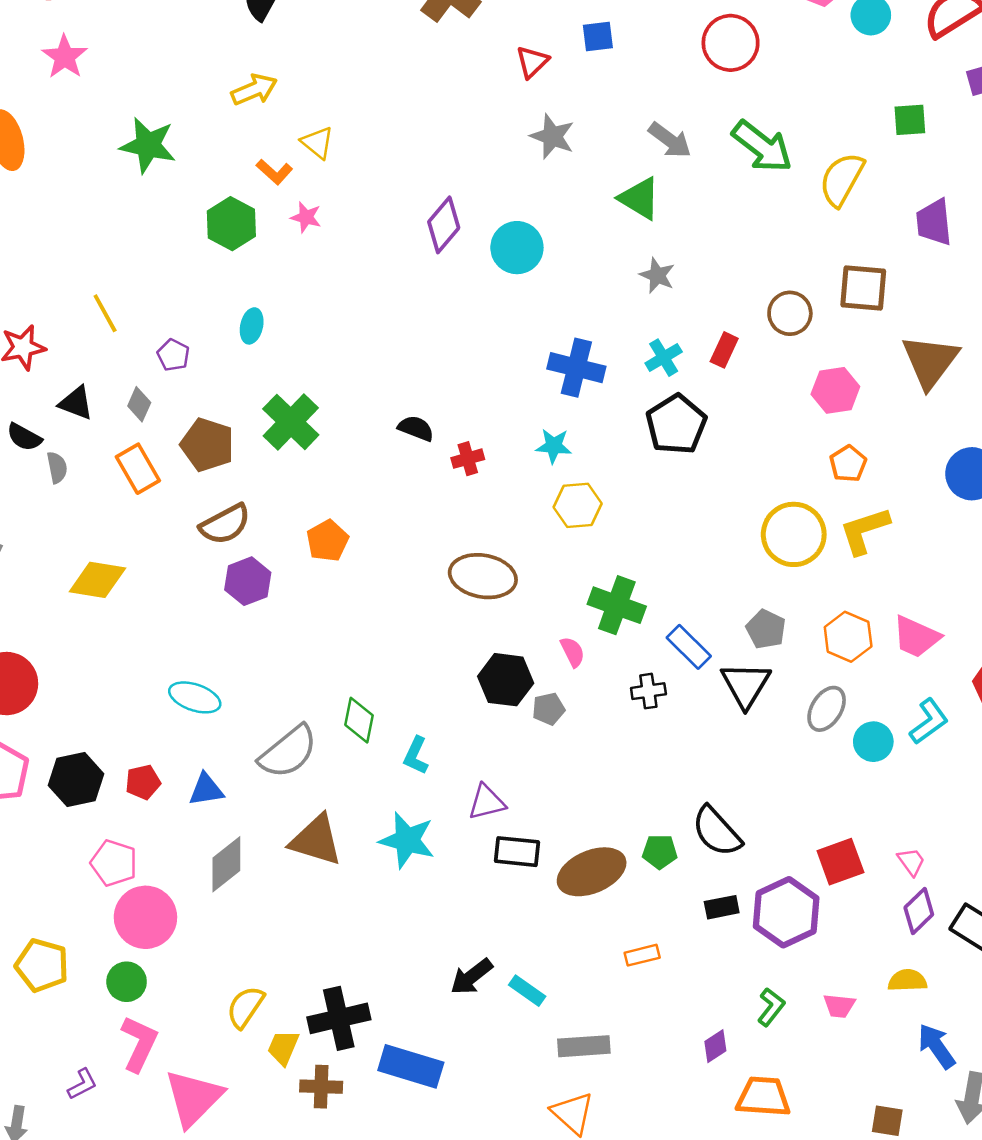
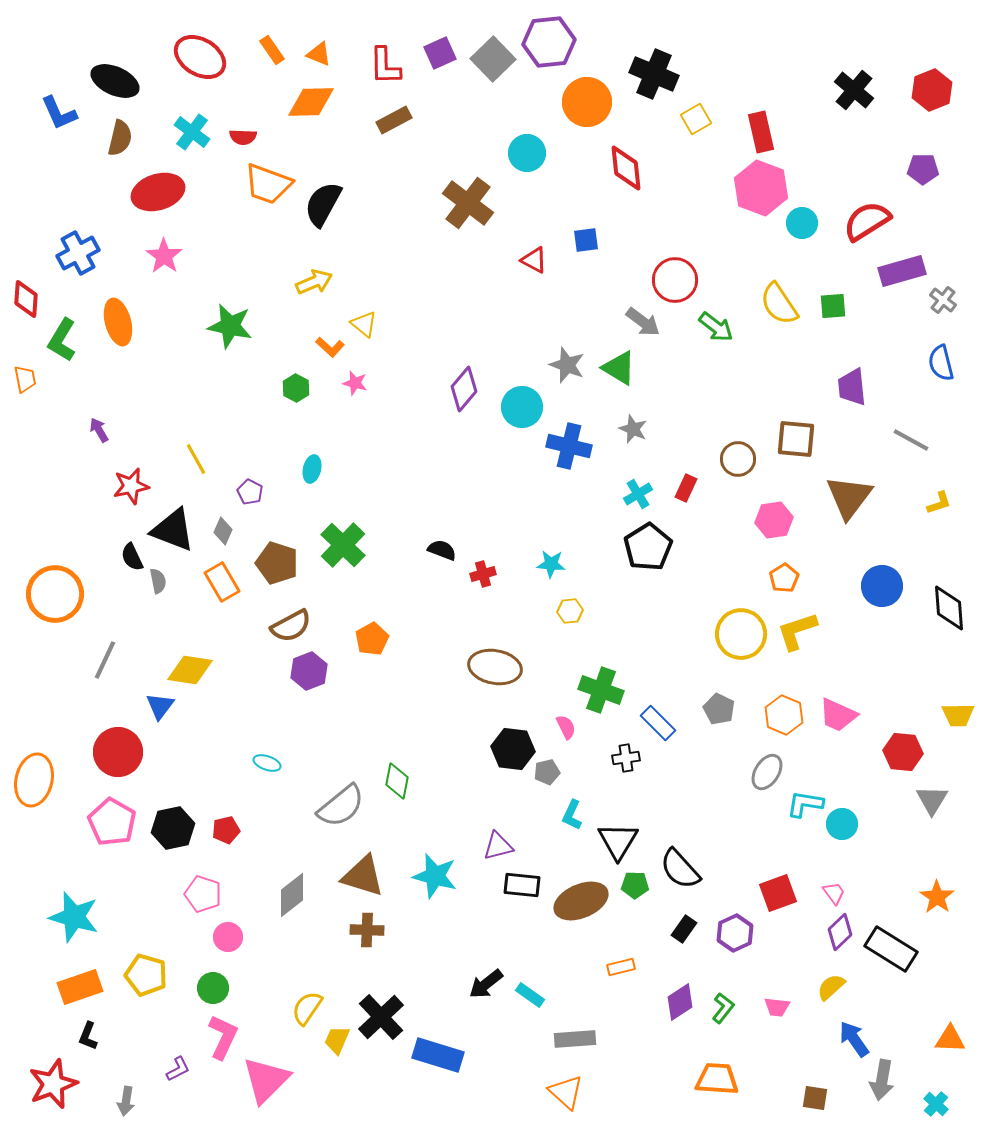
red circle: (731, 43) -> (675, 280), moved
red triangle: (532, 62) -> (534, 260), turned -48
gray star: (552, 136) -> (567, 365), moved
green arrow: (762, 146) -> (716, 327), size x0.7
yellow semicircle: (842, 179) -> (779, 304), moved, turned -63
green hexagon: (231, 224) -> (296, 388), size x0.7
blue cross: (576, 368) -> (569, 446), moved
black triangle: (76, 403) -> (173, 530), size x1.6
black semicircle: (24, 437) -> (132, 557), turned 36
yellow hexagon: (578, 505) -> (570, 611), size x0.7
black triangle: (746, 685) -> (618, 841), moved
cyan ellipse: (195, 697) -> (267, 763), size x0.7
cyan L-shape: (929, 721) -> (805, 804), moved, turned -135
cyan circle: (873, 742) -> (842, 824), moved
cyan L-shape: (416, 756) -> (572, 815), moved
blue triangle: (206, 790) -> (160, 706), moved, turned -44
black rectangle: (722, 907) -> (684, 929), turned -44
purple hexagon: (786, 912) -> (735, 933), size x0.7
pink circle: (145, 917) -> (228, 937), size x0.6
yellow semicircle: (907, 980) -> (831, 987), turned -40
black cross: (339, 1018) -> (381, 1017), turned -30
purple diamond: (715, 1046) -> (680, 1002), moved, size x1.4
brown cross: (321, 1087) -> (367, 930), moved

